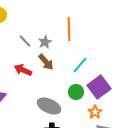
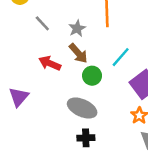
gray line: (25, 41) -> (42, 23), moved
green circle: (76, 92) -> (92, 76), moved

